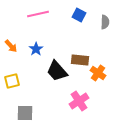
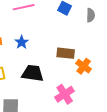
black trapezoid: (57, 71) -> (33, 73), moved, turned 140

